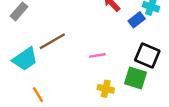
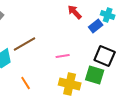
yellow cross: (106, 89) -> (70, 84), size x1.5
orange line: (38, 95) -> (26, 83), moved

